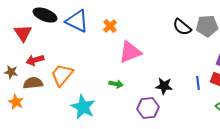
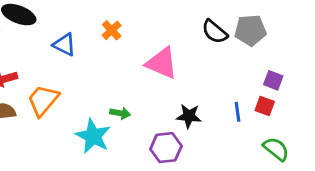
blue triangle: (77, 21) -> (64, 45), moved, size x0.7
pink triangle: (130, 52) -> (162, 63), moved, turned 45
cyan star: (83, 107) -> (93, 136), moved

